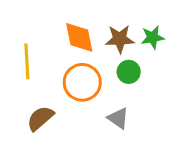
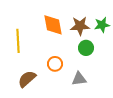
orange circle: (82, 82) -> (55, 64), moved, size x0.6
gray triangle: (118, 118) -> (79, 79), turned -42

